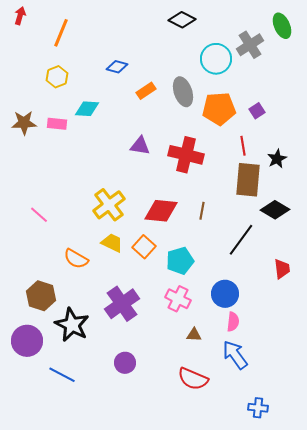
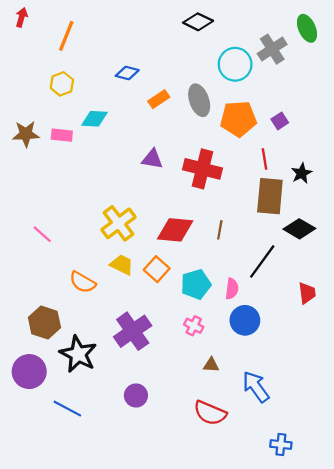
pink cross: (178, 299) -> (194, 326), size x0.7
pink semicircle: (233, 322) -> (232, 289), moved

